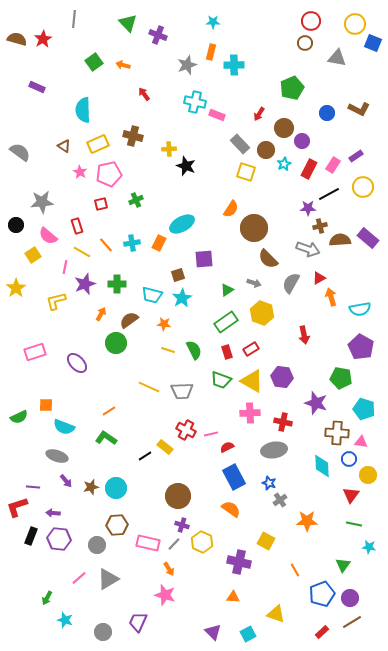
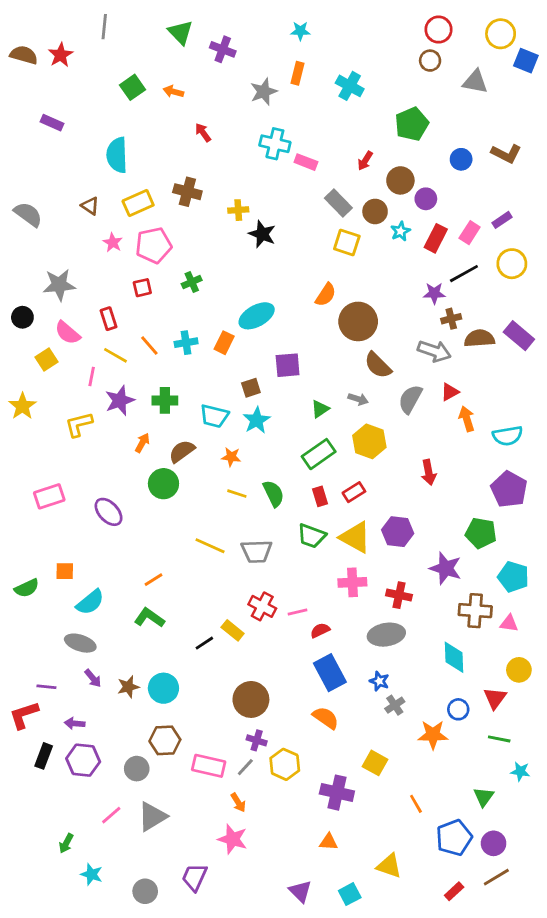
cyan cross: (234, 65) -> (350, 86), moved, turned 30
cyan semicircle: (64, 427) -> (90, 602), turned -60
blue circle: (349, 459) -> (458, 709), moved

